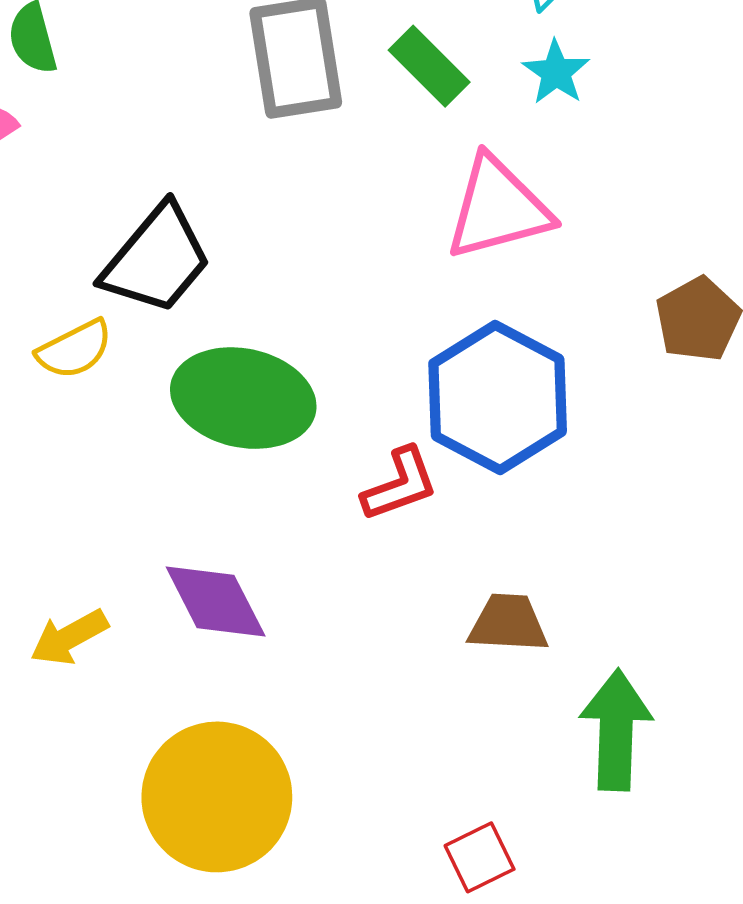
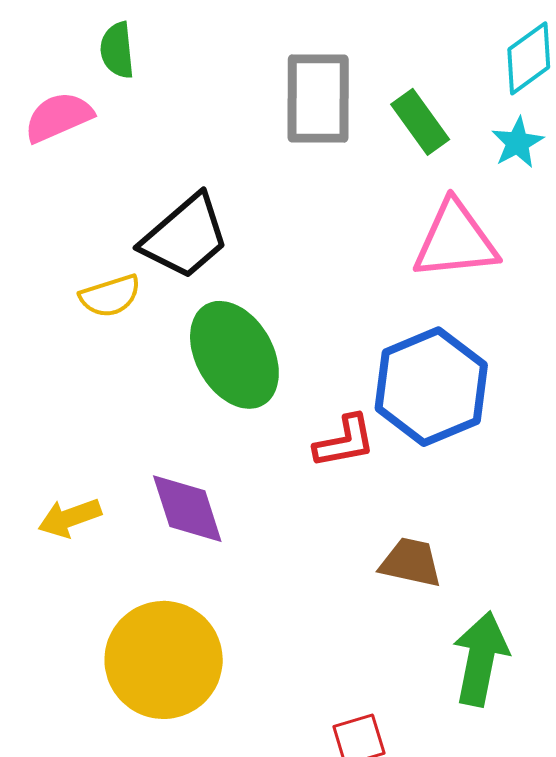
green ellipse: (243, 398) -> (234, 355), turned 39

